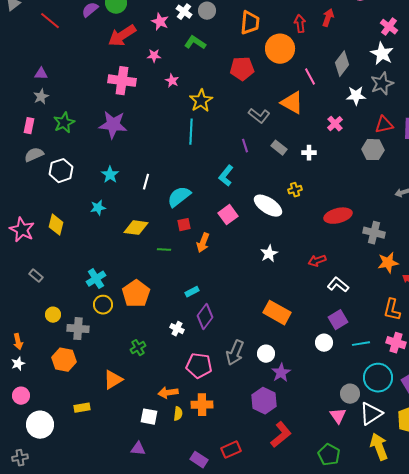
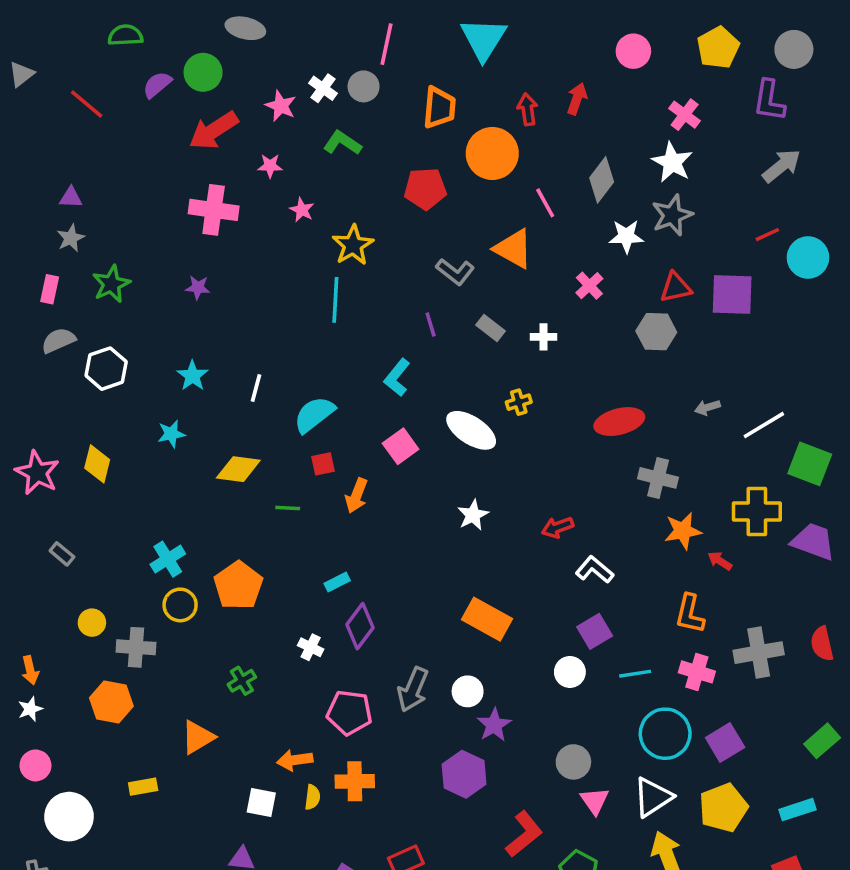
purple star: (113, 125) -> (198, 287), size x0.5
red ellipse: (338, 216) -> (619, 422), moved
gray circle: (350, 394) -> (573, 762), moved
red L-shape: (281, 435) -> (524, 834), moved

